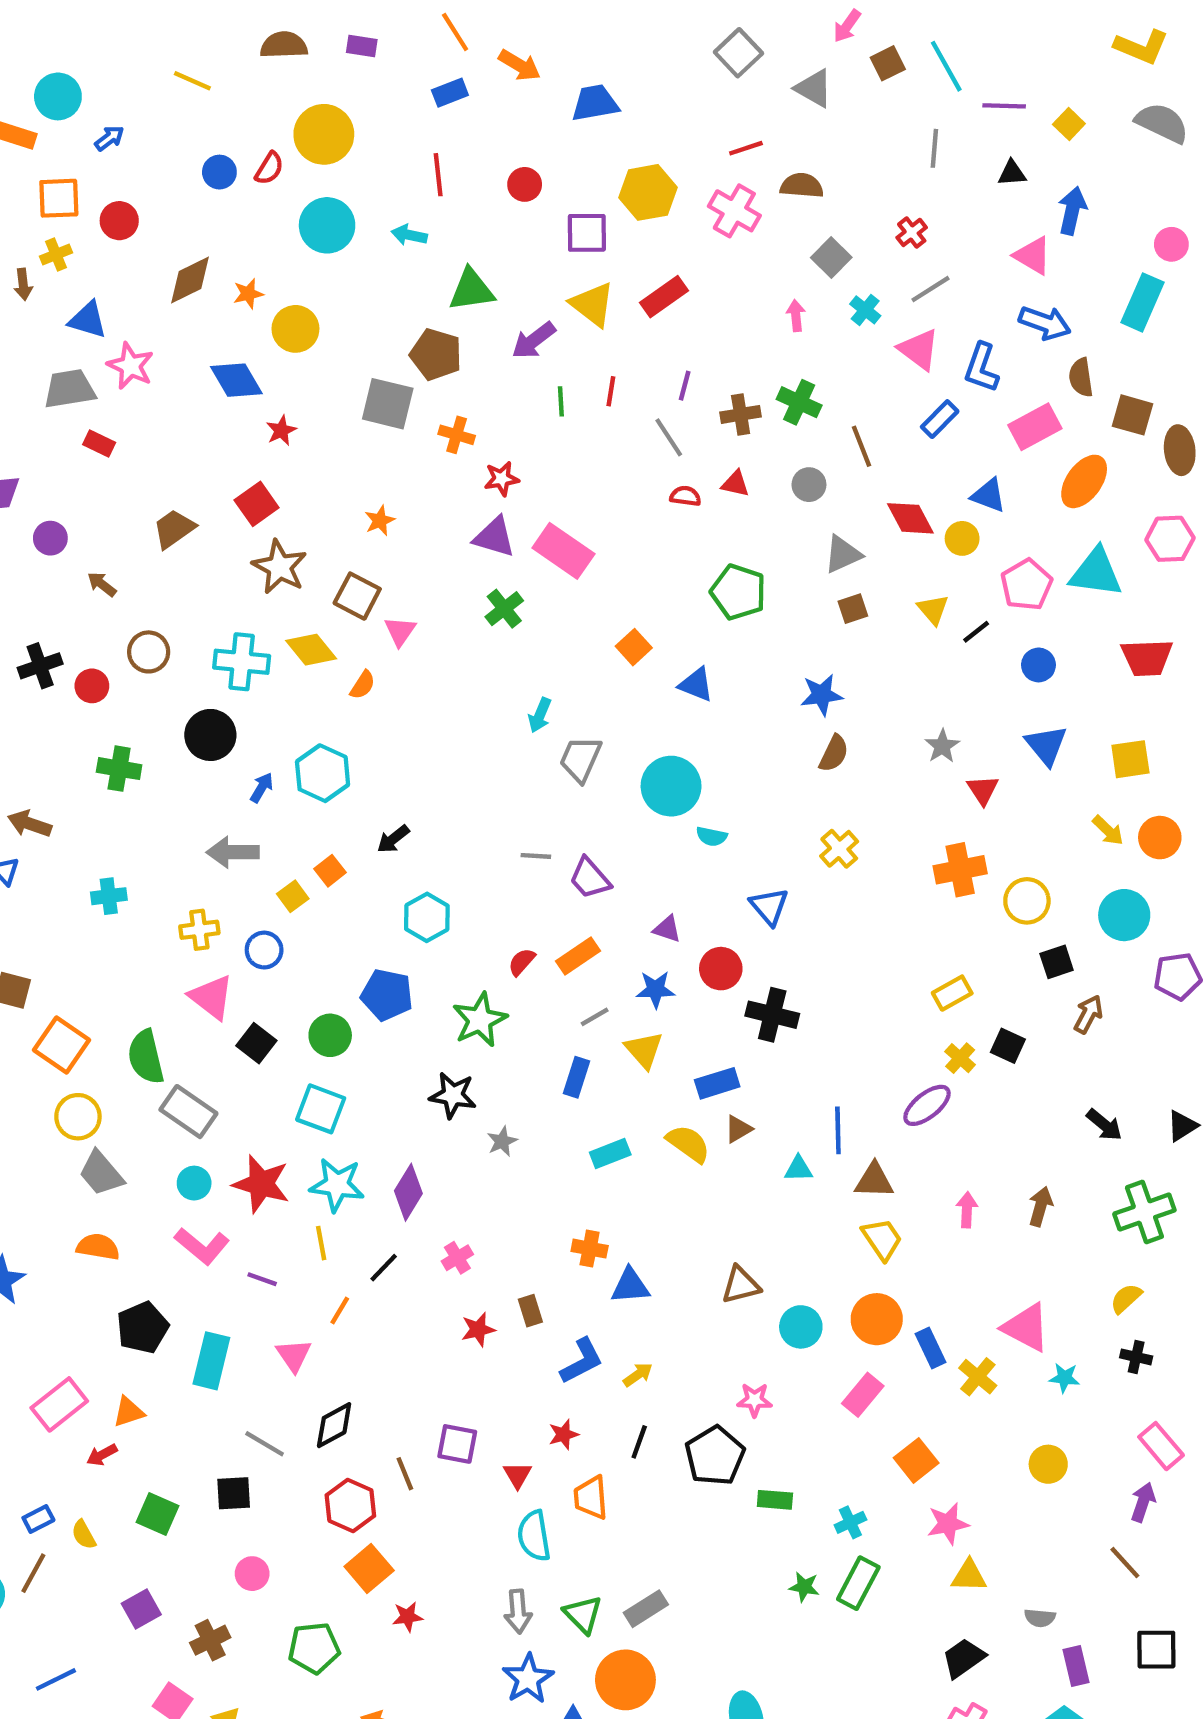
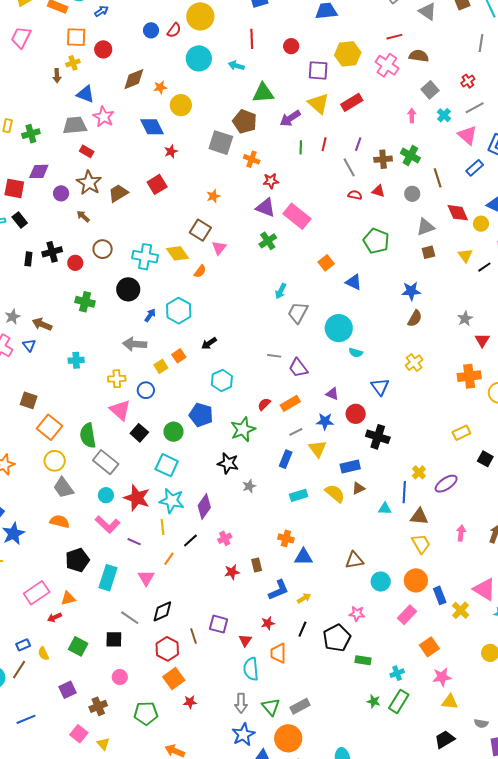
brown star: (280, 567) -> (89, 183), moved
yellow cross: (960, 1058) -> (419, 472), moved

